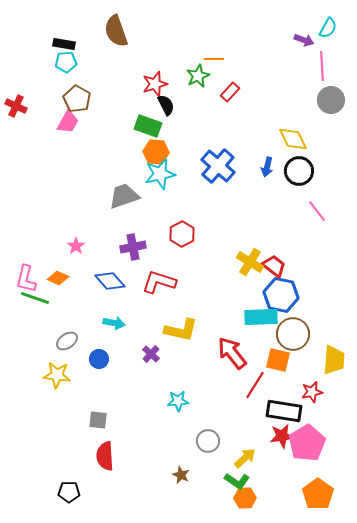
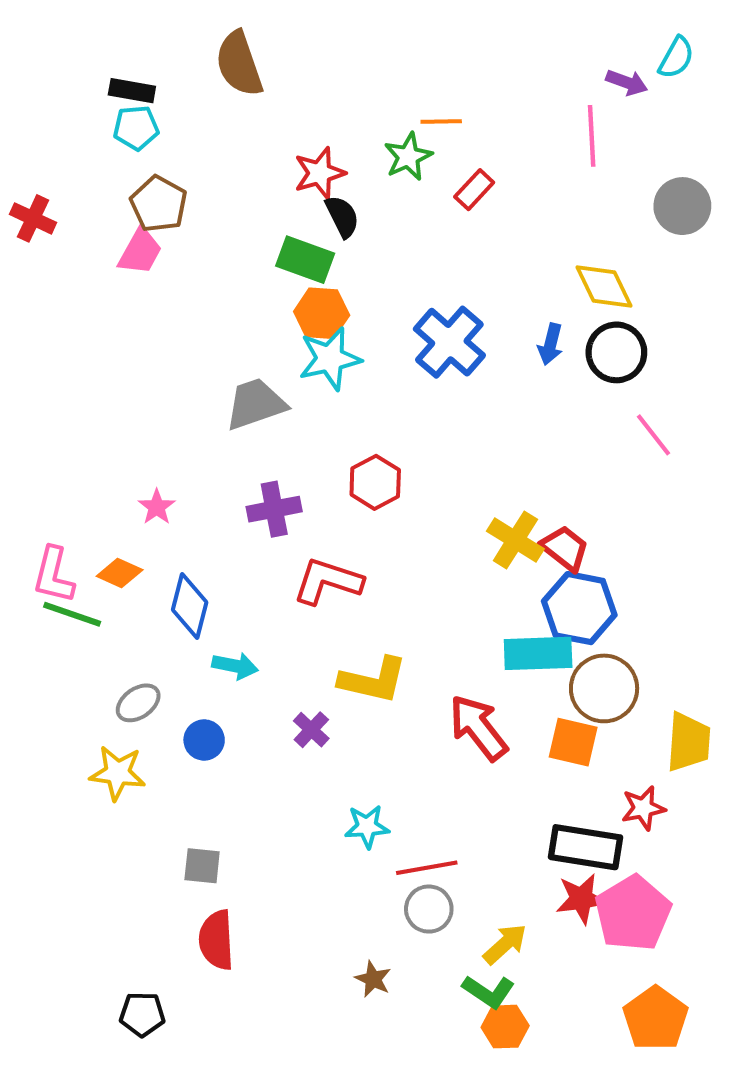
pink line: (322, 66) -> (592, 136), moved
blue diamond: (110, 281) -> (190, 606), moved, turned 56
red line: (255, 385) -> (427, 868), moved, turned 48

